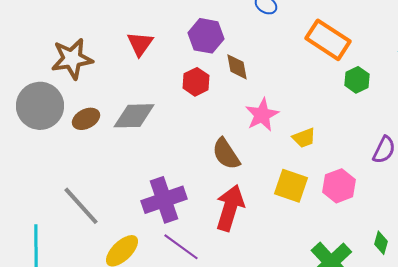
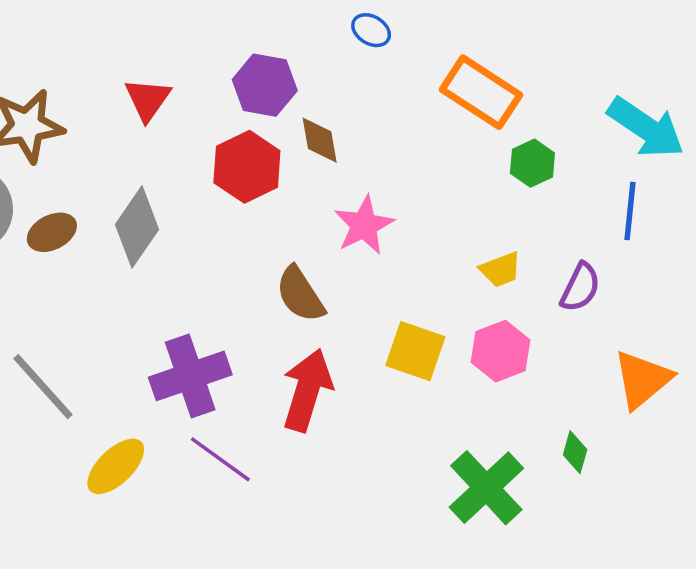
red hexagon: (196, 82) -> (247, 167), size x1.4
gray diamond: (134, 116) -> (137, 227), turned -54
yellow trapezoid: (304, 138) -> (501, 270), moved

